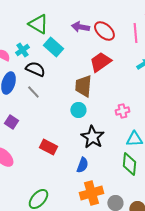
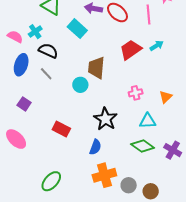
cyan rectangle: (53, 47) -> (77, 29), moved
red trapezoid: (100, 62) -> (131, 50), moved
cyan circle: (78, 110) -> (80, 85), moved
green diamond: (129, 164) -> (143, 146), turned -60

